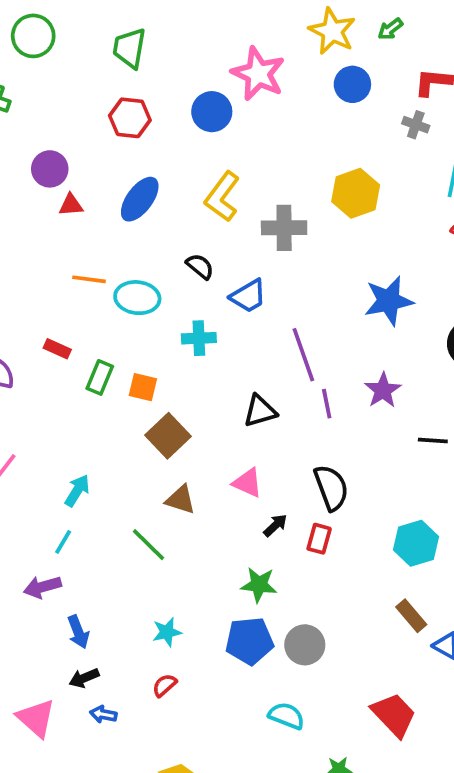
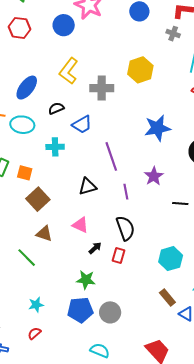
blue ellipse: (140, 199) -> (27, 88), moved
black semicircle: (200, 266) -> (56, 108), turned -63
purple line: (327, 404) -> (126, 192), moved

